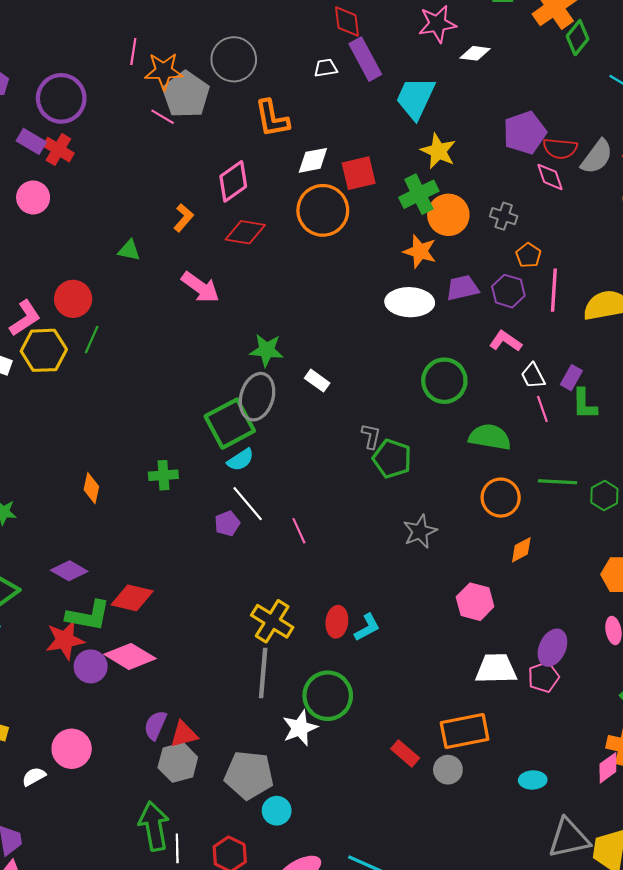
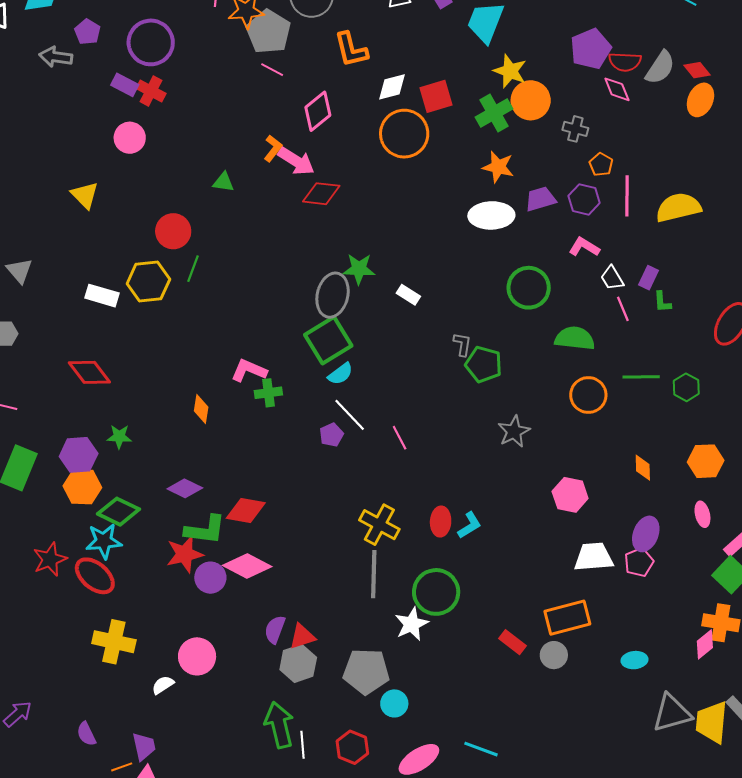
pink line: (163, 117) -> (272, 70), moved
orange circle: (448, 215) -> (531, 100), moved
red diamond: (245, 232) -> (321, 194), moved
pink arrow: (200, 287) -> (296, 161), moved
pink L-shape: (25, 318) -> (249, 370), moved, turned -120
gray ellipse: (257, 397) -> (333, 295), moved
green L-shape: (584, 404) -> (662, 302), size x0.7
orange diamond: (521, 550) -> (643, 468), moved, turned -60

